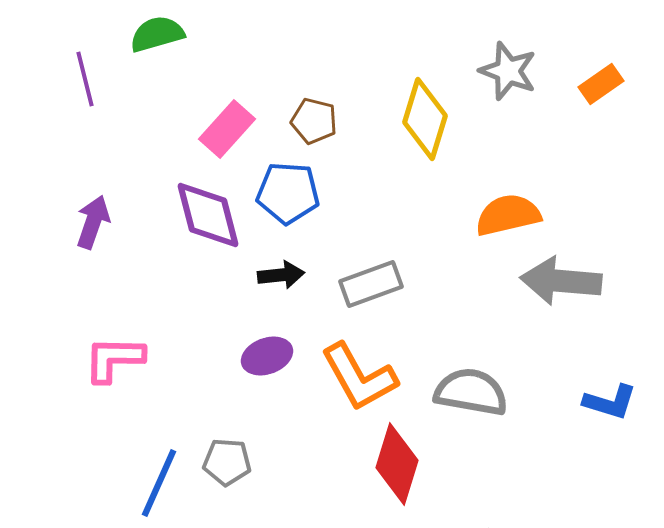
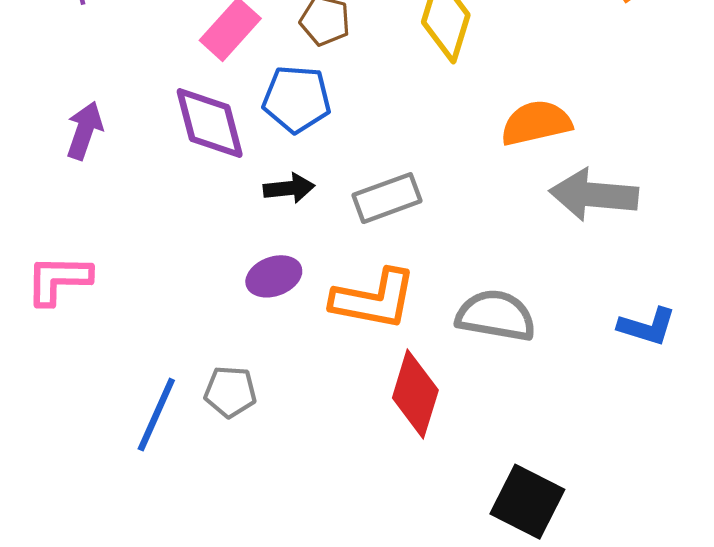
pink L-shape: (114, 359) -> (58, 280), moved
orange L-shape: (359, 377) -> (374, 299), turned -50

